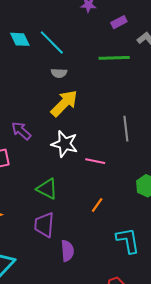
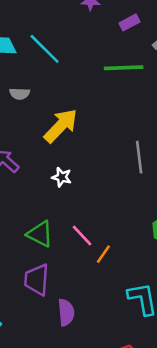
gray semicircle: (59, 73) -> (20, 94), moved
white star: (65, 144) -> (62, 177), size x0.6
pink line: (95, 161) -> (82, 235), moved, turned 36

